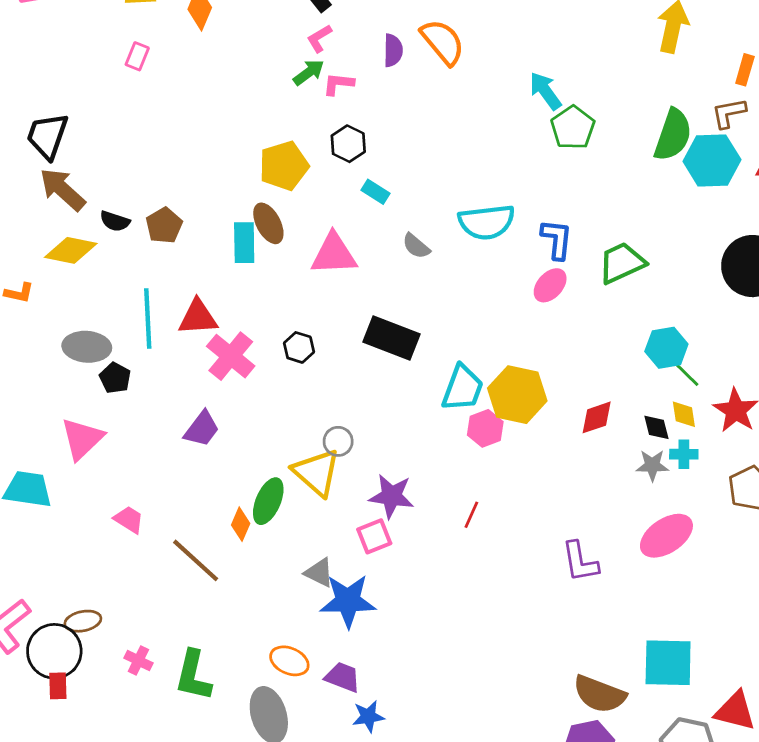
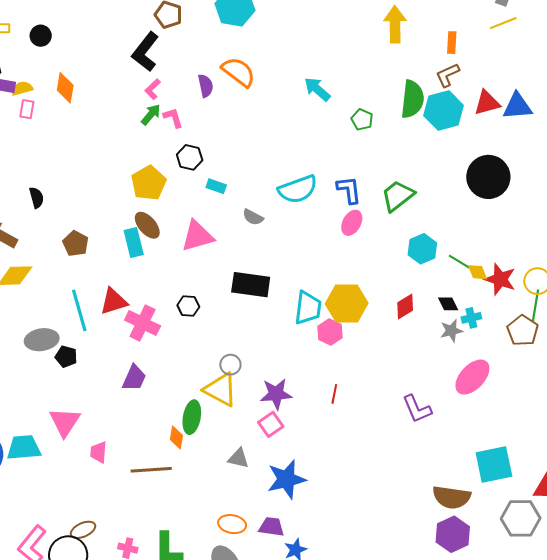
pink rectangle: (137, 56) -> (27, 109), moved
pink L-shape: (338, 84) -> (173, 118), turned 80
green pentagon: (573, 128) -> (362, 120), moved, size x0.7
black semicircle: (115, 221) -> (36, 198), moved, turned -110
cyan hexagon: (666, 348) -> (422, 249), moved
yellow diamond: (684, 414) -> (477, 272), moved
pink triangle: (82, 439) -> (65, 422), moved
pink trapezoid: (129, 520) -> (98, 452), turned -105
brown line: (196, 560) -> (151, 470), turned -33
blue star: (348, 601) -> (286, 479), moved

